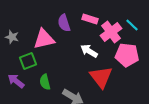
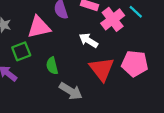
pink pentagon: (127, 55) -> (135, 64), moved
green semicircle: (45, 82) -> (52, 66), moved

